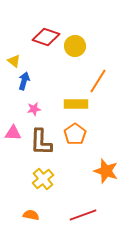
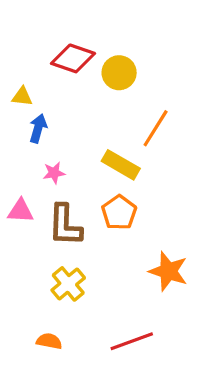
yellow triangle: (14, 61) -> (22, 97), turned -32
yellow rectangle: (76, 104) -> (121, 165), turned 30

